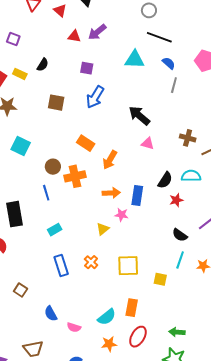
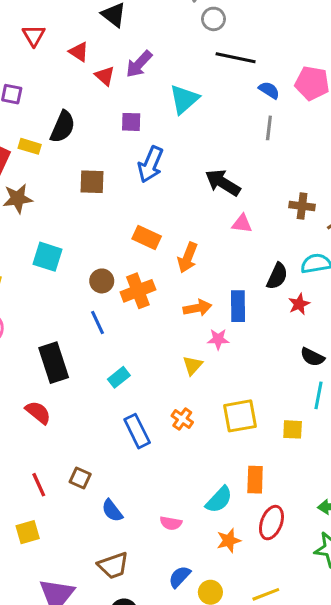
red triangle: (60, 10) -> (79, 52), moved
red triangle: (74, 36) -> (105, 76), turned 40
cyan triangle: (135, 60) -> (184, 99), moved, turned -35
blue semicircle: (169, 63) -> (269, 90), moved
black semicircle: (43, 65) -> (63, 127), size x1.5
blue semicircle: (51, 314) -> (112, 511), moved

